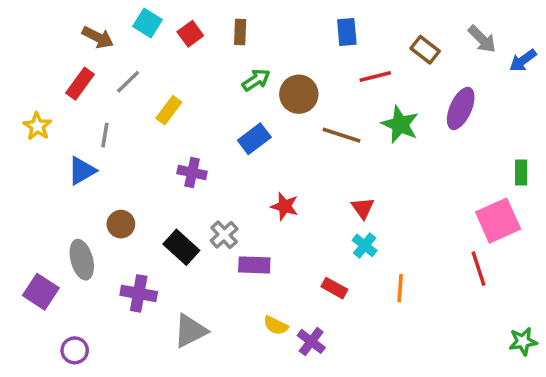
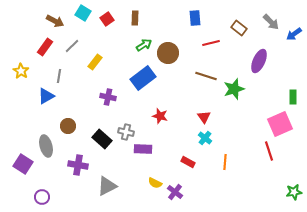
green star: (400, 124) -> (234, 89), moved, turned 30
brown line: (341, 135) -> (206, 76), moved
blue rectangle: (254, 139) -> (143, 78), size x1.4
gray cross: (224, 235) -> (126, 132), turned -35

